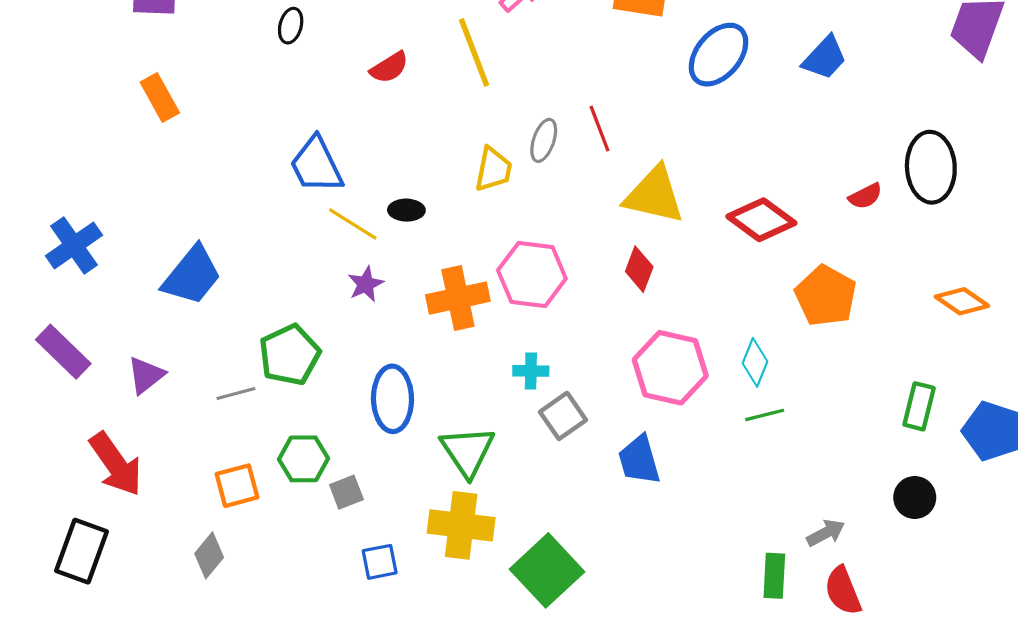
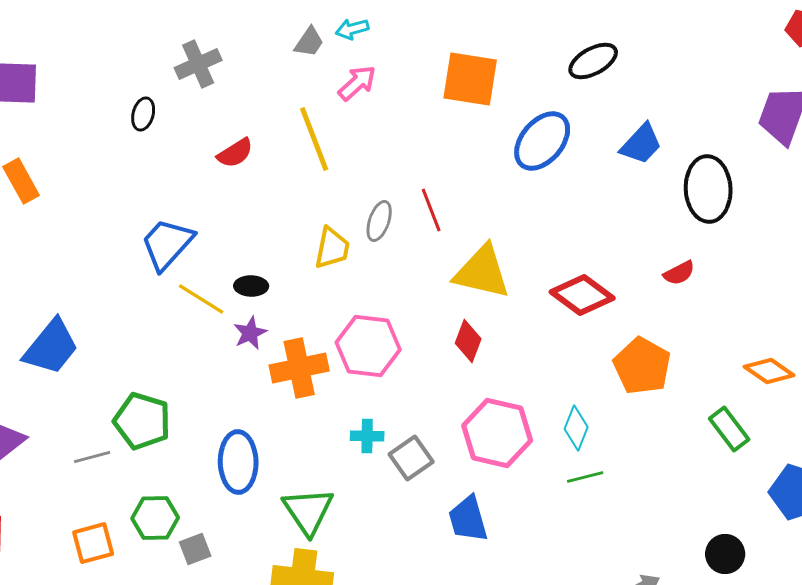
blue trapezoid: (316, 165) -> (167, 244), turned 68
black ellipse: (931, 167) -> (708, 189), moved
purple star: (366, 284) -> (250, 333), moved
green pentagon: (290, 355) -> (142, 421), turned -30
green rectangle: (919, 406) -> (729, 429), moved, turned -51
gray square: (563, 416) -> (411, 458), moved

